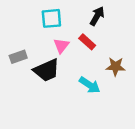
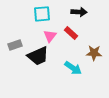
black arrow: (97, 16) -> (79, 12), turned 63

